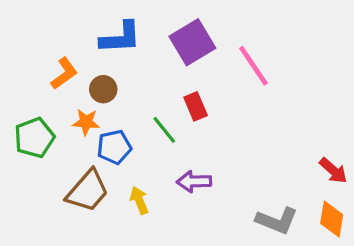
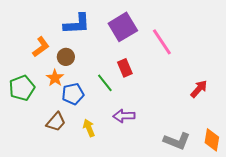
orange star: (86, 122) -> (55, 78), turned 30
red arrow: (333, 171) -> (199, 89), moved, turned -90
brown trapezoid: (88, 191) -> (56, 122), size x0.7

